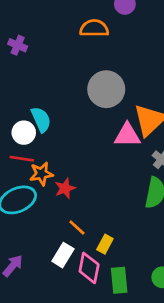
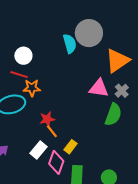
cyan semicircle: (41, 119) -> (70, 44), moved
pink triangle: (127, 135) -> (99, 88), moved
red star: (65, 188) -> (47, 119), moved

